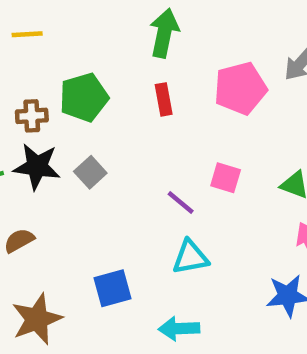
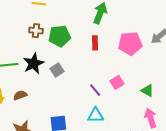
brown cross: (32, 116) -> (36, 31), moved
black star: (37, 166) -> (34, 63), turned 30
pink square: (226, 178) -> (117, 82), turned 32

